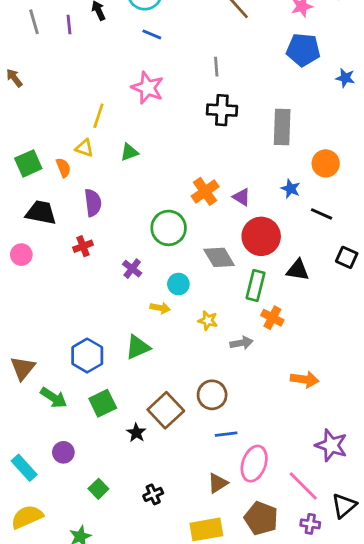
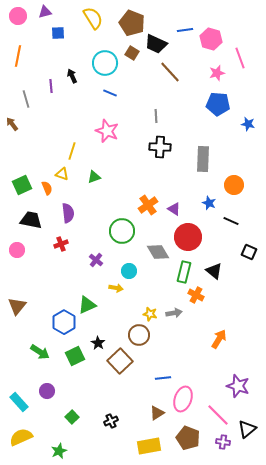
gray line: (34, 22) -> (26, 99), moved
black triangle: (298, 270) -> (214, 271), moved, turned 30
yellow star: (208, 320) -> (150, 314), moved
green triangle: (138, 347) -> (87, 305), moved
brown triangle: (23, 368) -> (17, 306), moved
orange arrow: (305, 379) -> (219, 339), turned -66
brown circle: (212, 395) -> (139, 335), moved
black star: (136, 433) -> (98, 343), moved

